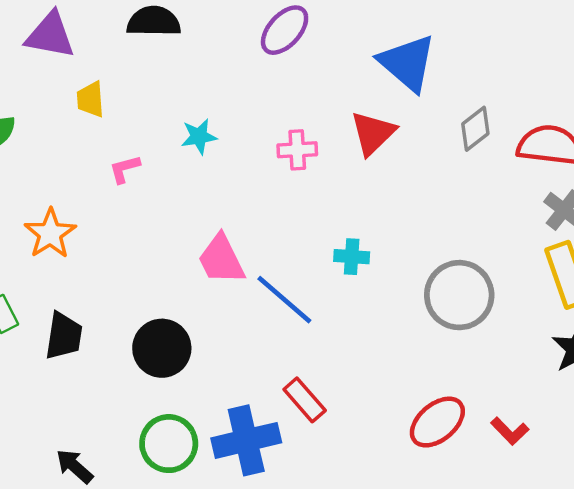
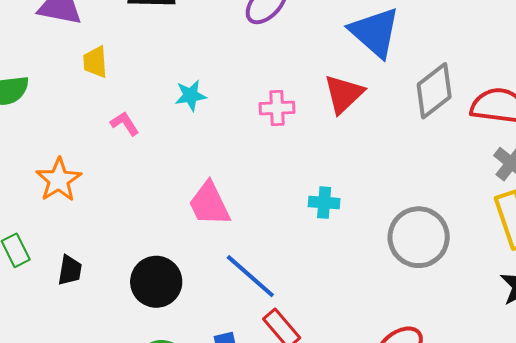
gray diamond: (475, 129) -> (434, 91), size x1.4
pink L-shape: (125, 169) -> (125, 124), turned 72
blue line: (284, 300) -> (250, 276), moved
black trapezoid: (64, 336) -> (70, 270), size x0.7

